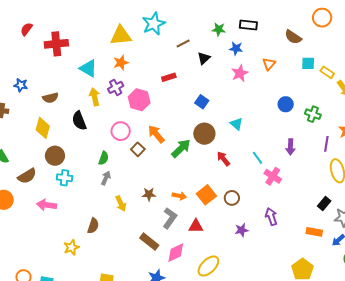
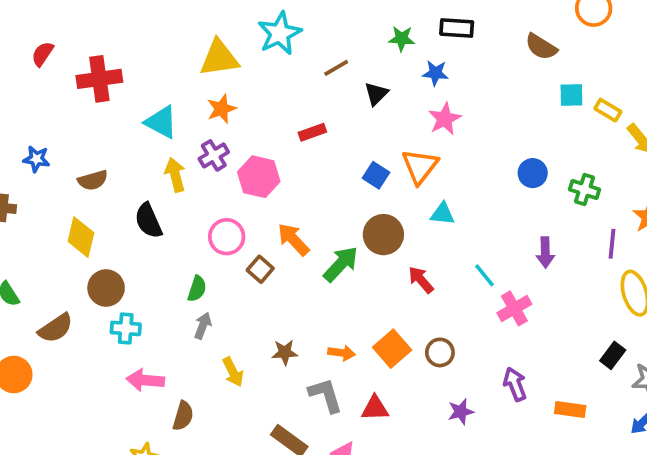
orange triangle: (269, 64) -> (420, 166), moved, size x1.5
cyan triangle: (237, 124) -> (443, 214), turned -32
pink cross: (273, 176) -> (514, 308), turned 30
pink arrow: (46, 205) -> (145, 380), moved
gray L-shape: (170, 218) -> (326, 395), turned -50
orange rectangle: (314, 232) -> (570, 409), moved

